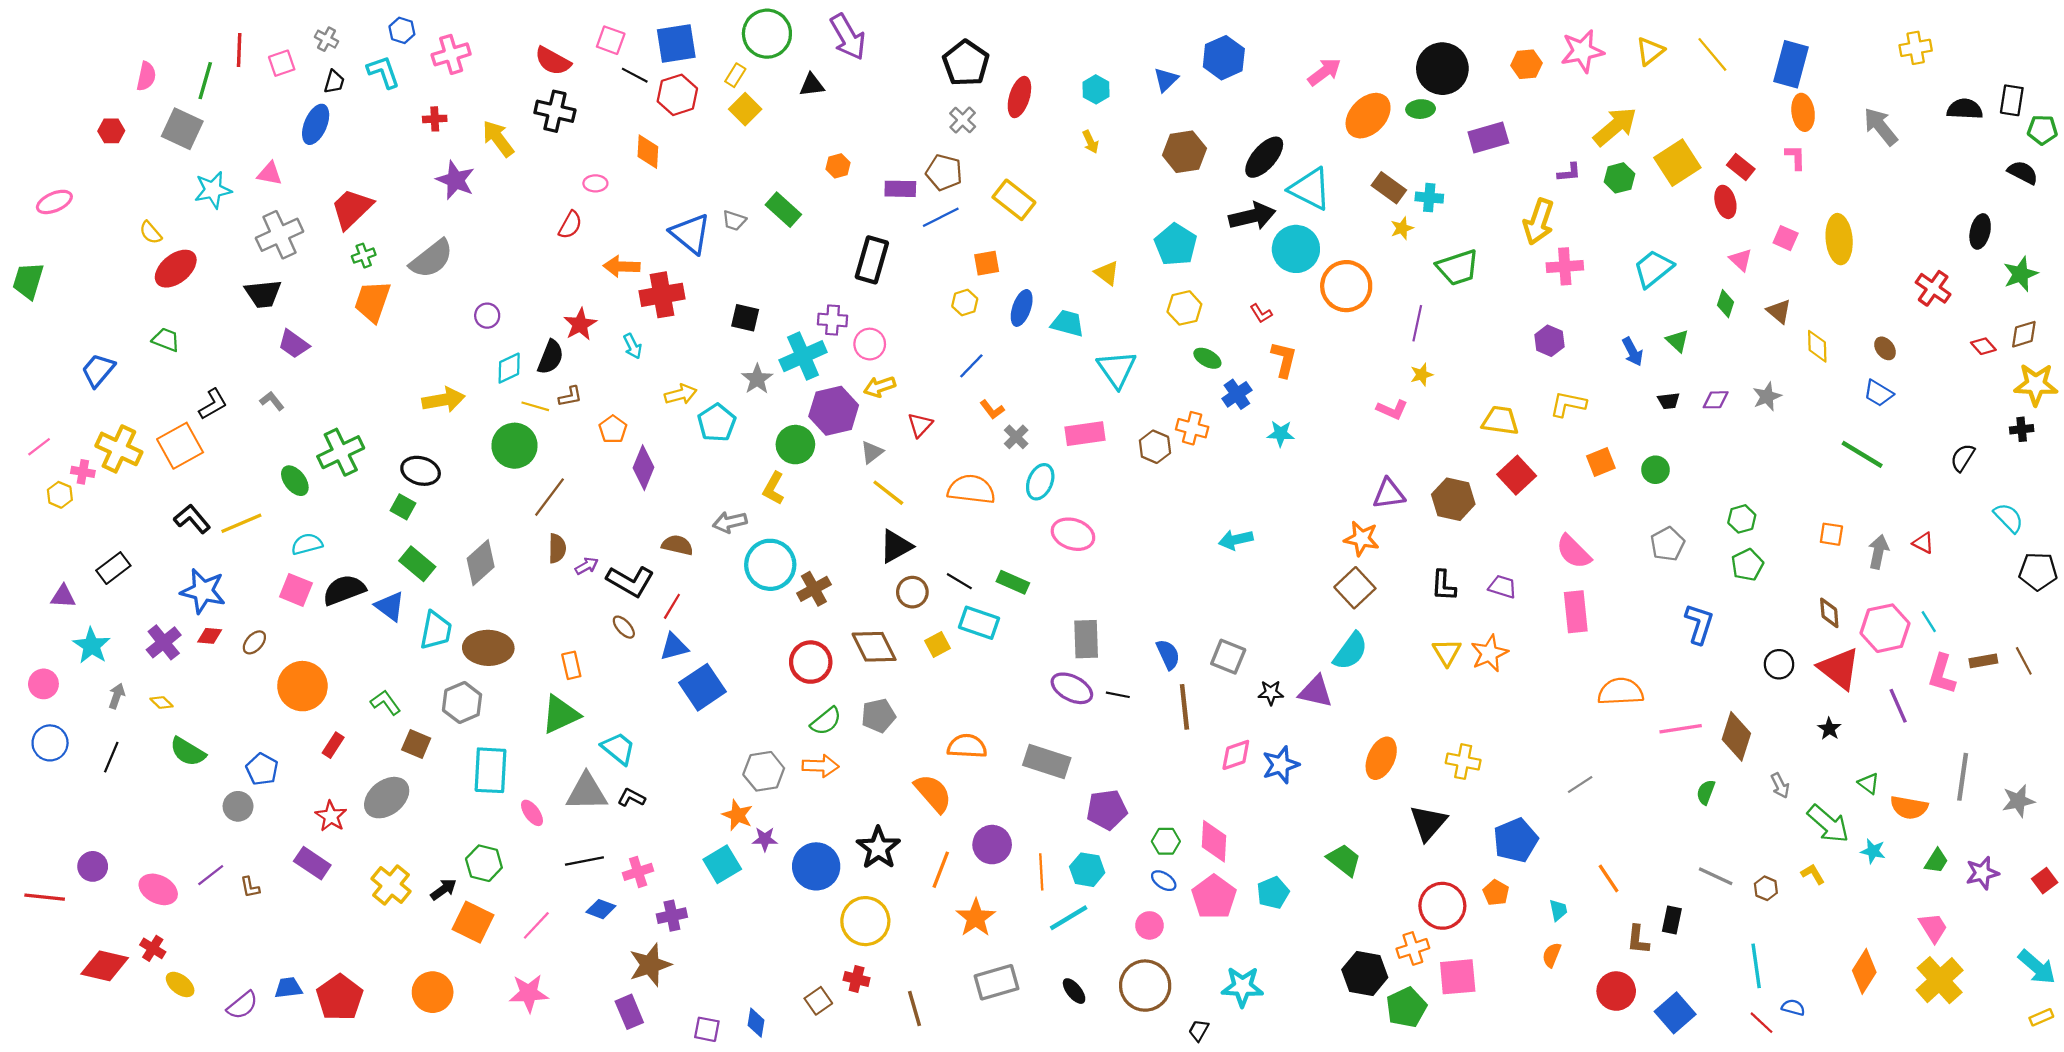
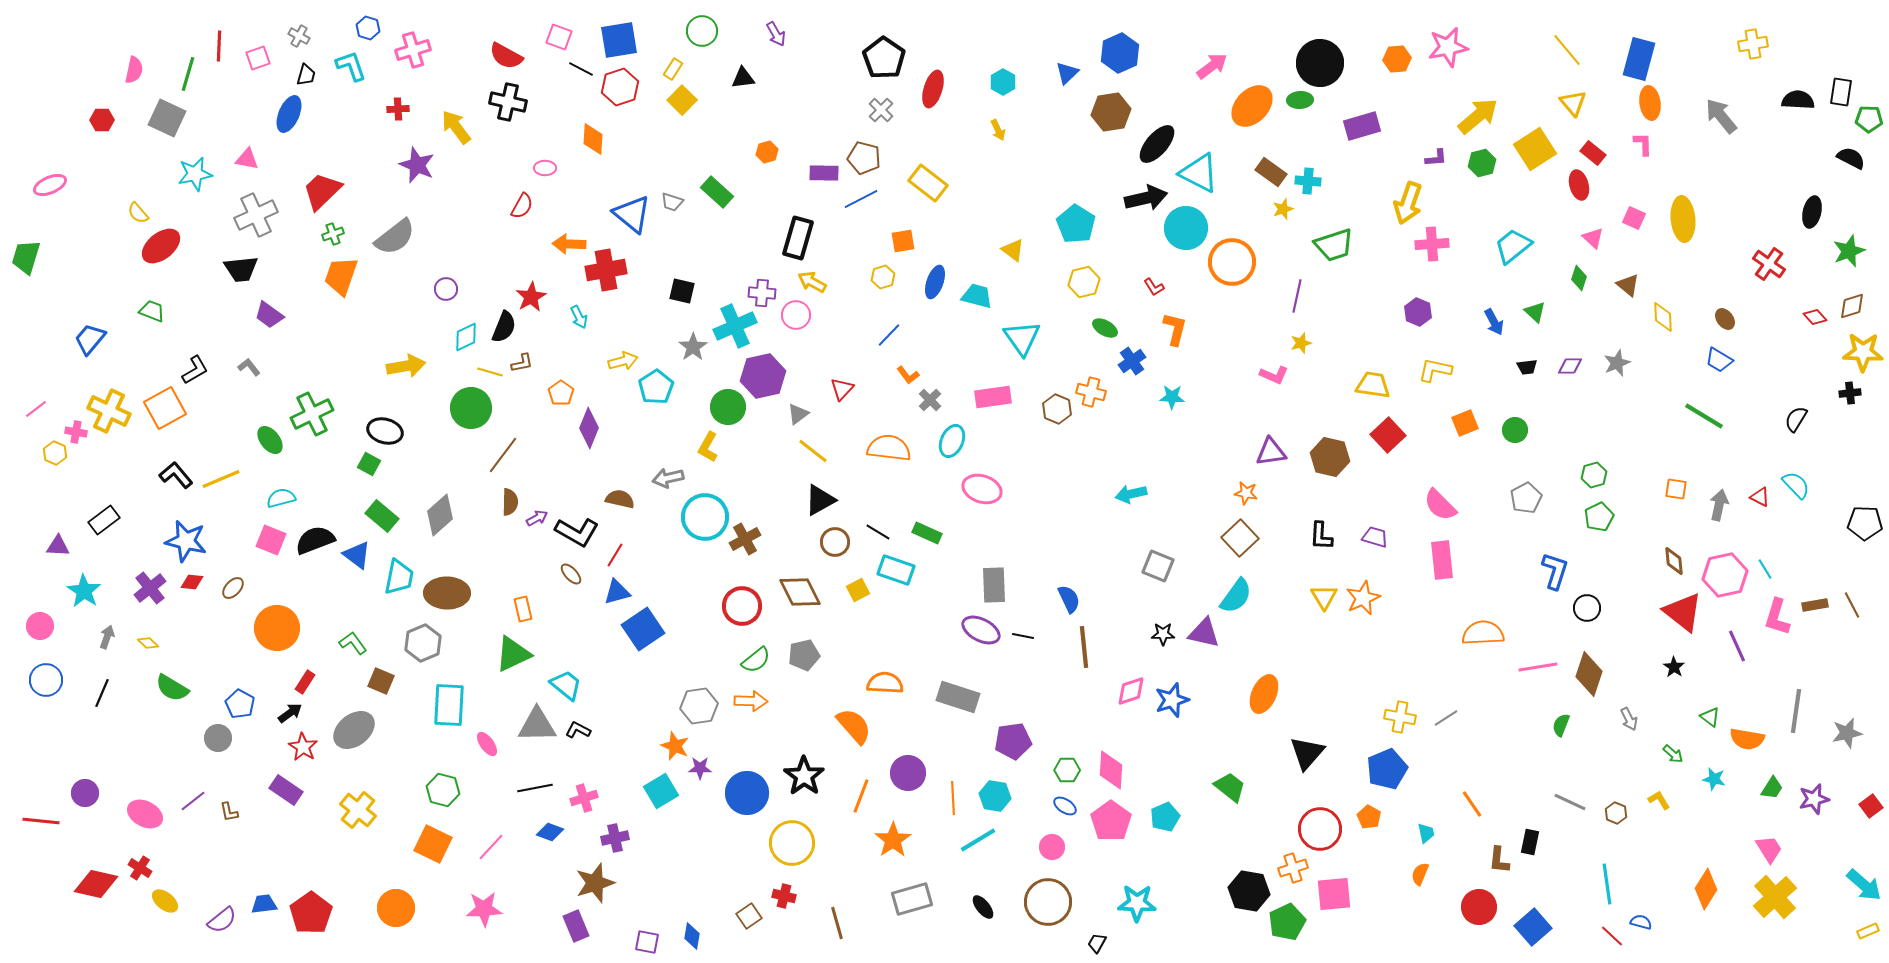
green circle: (767, 34) -> (702, 31), size x0.7
purple arrow: (848, 37) -> (776, 34), size x0.6
yellow triangle: (1650, 51) -> (1573, 103), moved, turned -32
brown hexagon: (1184, 152) -> (1111, 112), moved
yellow arrow: (880, 387) -> (812, 282), moved, turned 48
cyan semicircle: (2009, 518) -> (1796, 485), moved
orange star: (1362, 539) -> (1246, 493), size x0.7
gray square: (1228, 657) -> (1158, 566), moved
black circle: (1779, 664) -> (1587, 608), moved
yellow cross: (1463, 762) -> (1400, 717), moved
green arrow: (1828, 824) -> (1673, 754), size x0.5
black arrow: (443, 889) -> (290, 713), moved

